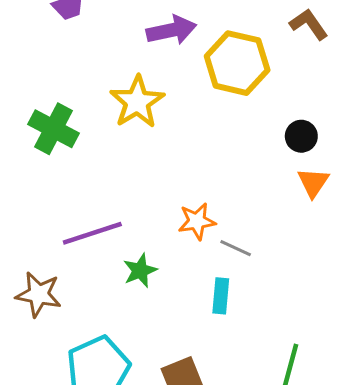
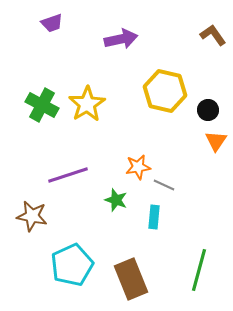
yellow hexagon: (237, 63) -> (165, 91), moved
yellow star: (137, 102) -> (87, 104), moved
green star: (140, 271) -> (116, 200), moved, turned -30

